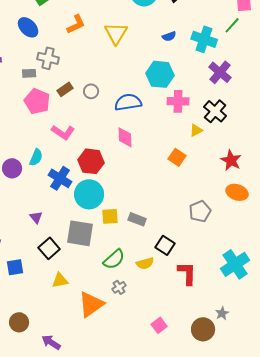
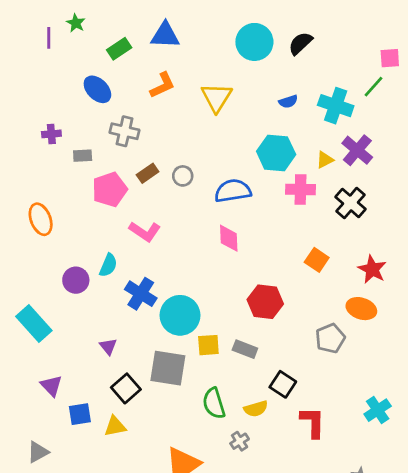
gray rectangle: (29, 73) -> (83, 156), moved
pink pentagon: (37, 101) -> (110, 189), turned 30
yellow triangle: (196, 130) -> (325, 160), moved
orange square: (177, 157) -> (317, 260), moved
red hexagon: (91, 161) -> (265, 302), moved
orange ellipse: (237, 192) -> (361, 309), moved
green semicircle: (114, 259) -> (214, 403), turned 115
cyan cross: (235, 264) -> (378, 410), size x0.7
yellow triangle: (60, 280) -> (115, 426), moved
gray cross: (119, 287) -> (240, 441), moved

